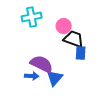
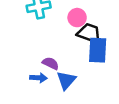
blue rectangle: (81, 53) -> (98, 50), size x1.5
purple semicircle: (42, 64) -> (51, 63), size x0.6

